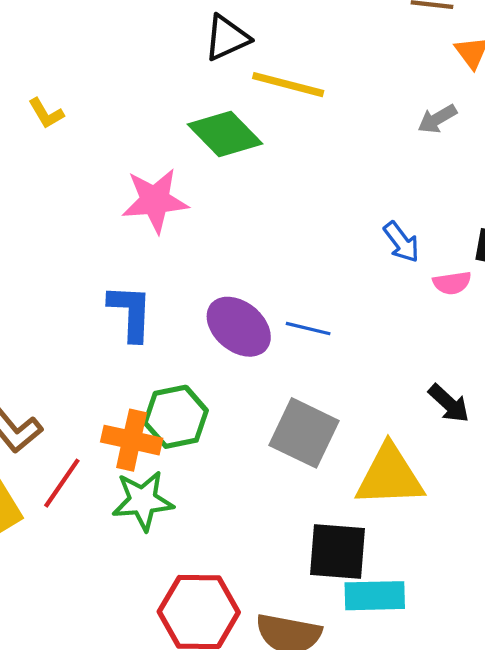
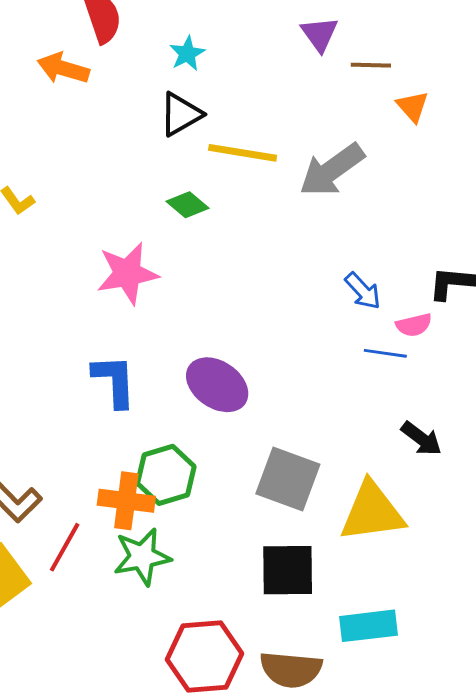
gray arrow: (437, 119) -> (332, 170), moved, size x1.8
green diamond: (225, 134) -> (187, 205), size x0.6
blue line: (308, 329) -> (385, 353), moved
black square: (338, 552) -> (288, 570), moved

